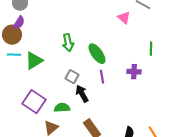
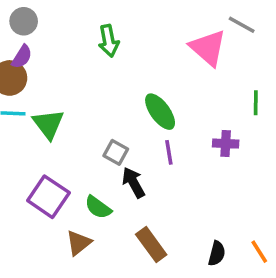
pink triangle: (124, 18) -> (208, 48), size x1.6
green arrow: (68, 43) -> (109, 41), moved
green triangle: (34, 61) -> (48, 124), turned -36
green semicircle: (62, 108) -> (98, 207), turned -140

